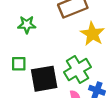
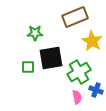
black square: (44, 79) -> (51, 58), moved

